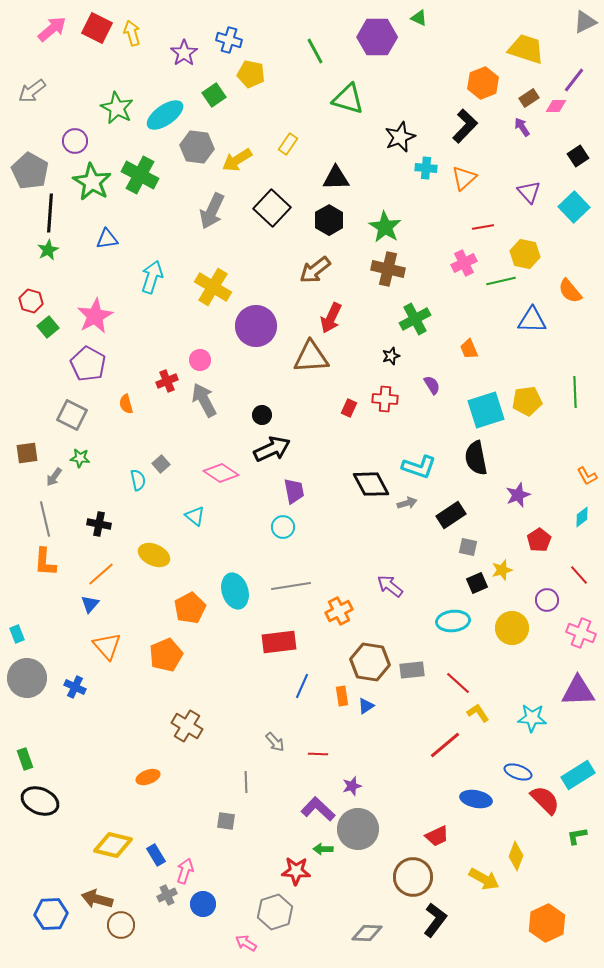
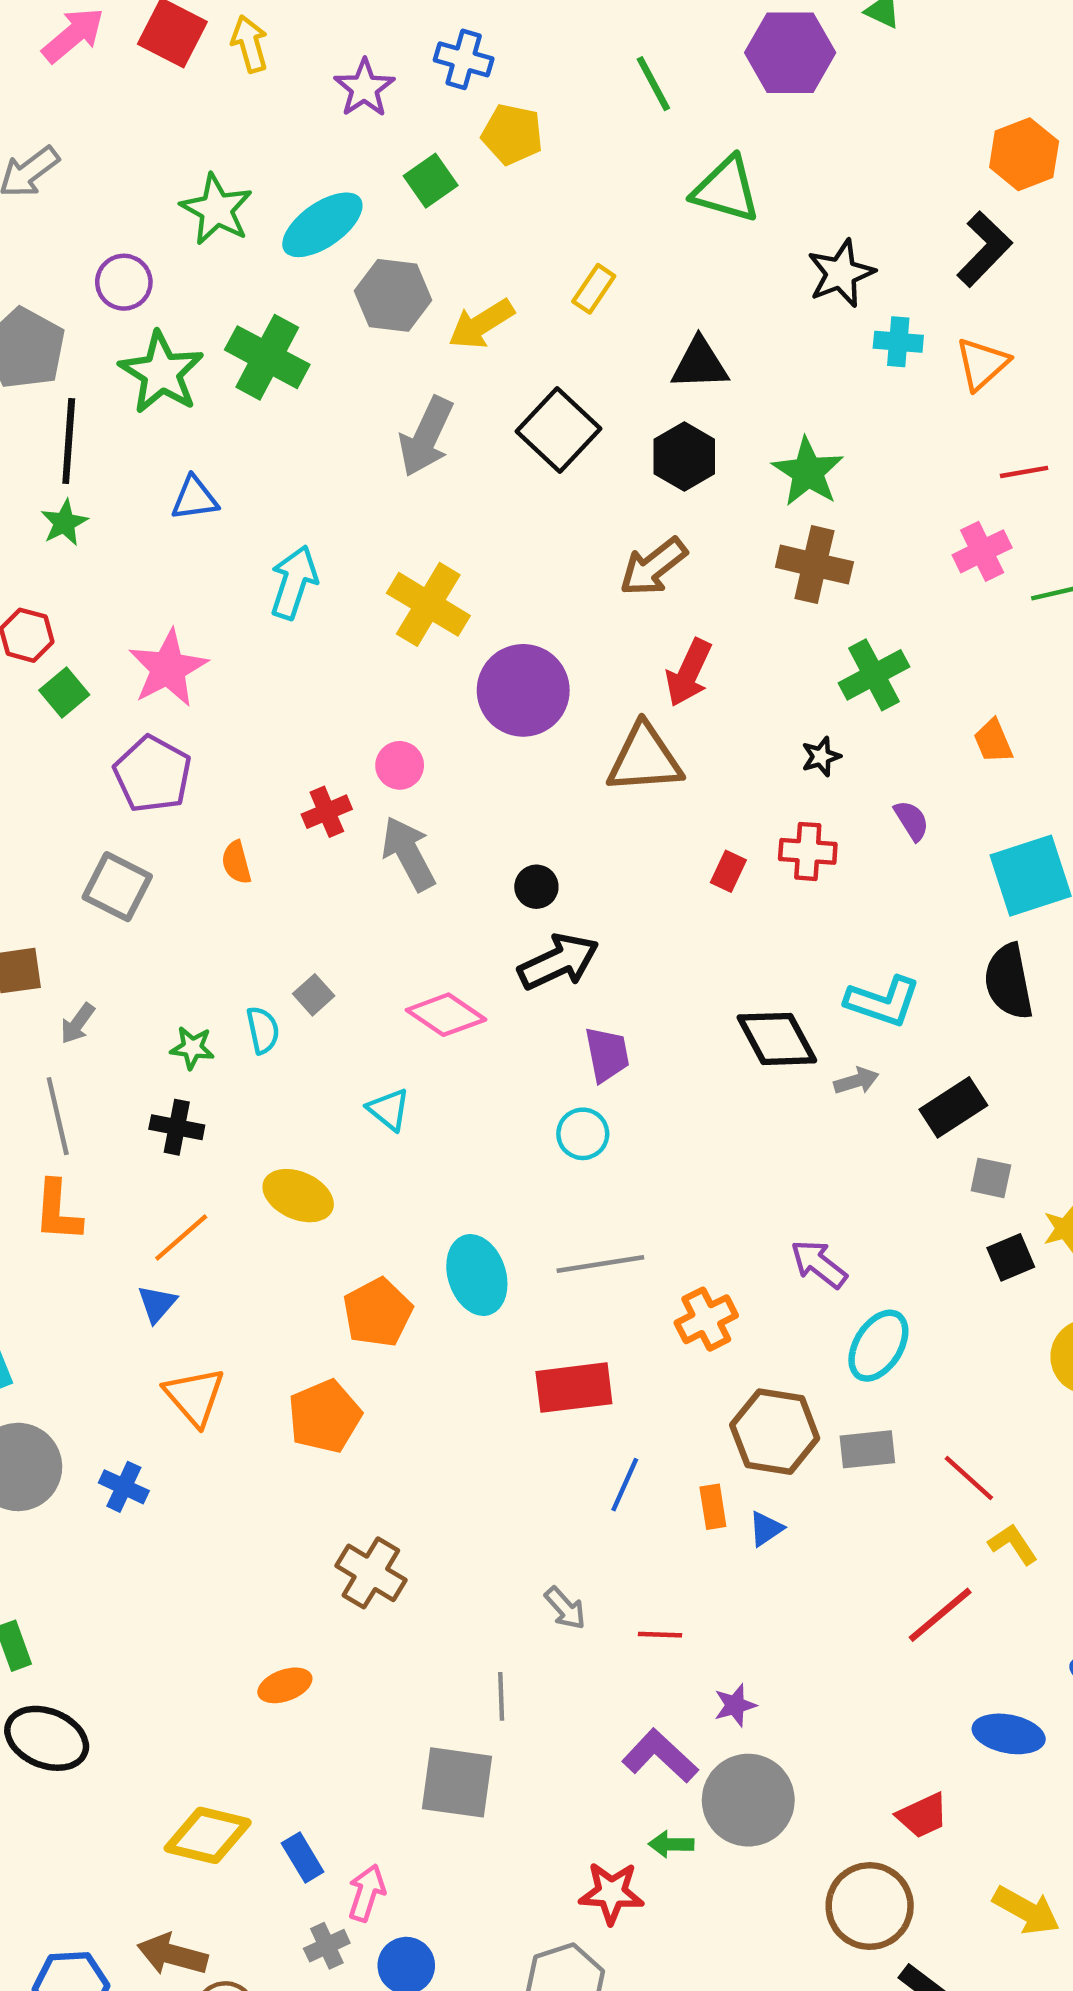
green star: (80, 458) -> (192, 1048), moved
cyan ellipse: (453, 621) -> (878, 1346), moved, turned -52
gray square: (226, 821) -> (457, 1782), size x1.8

